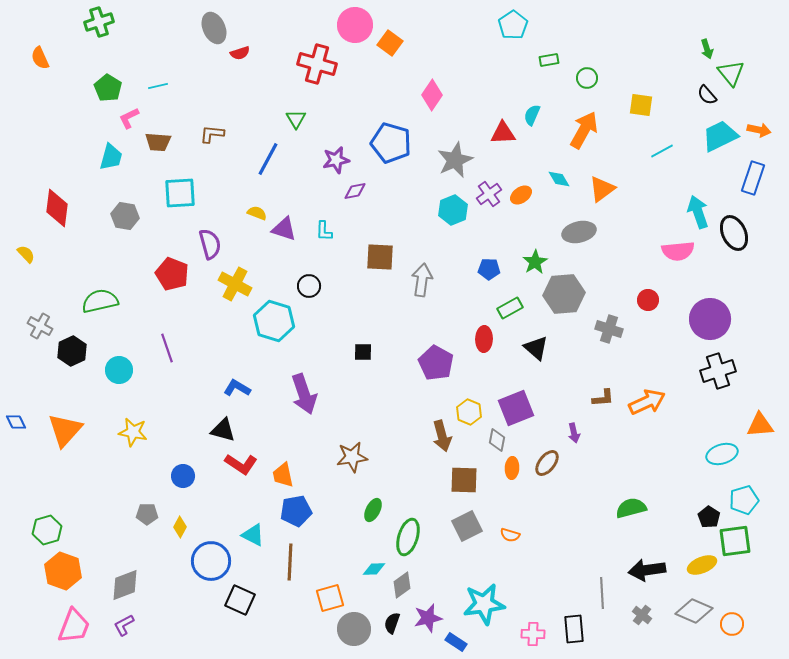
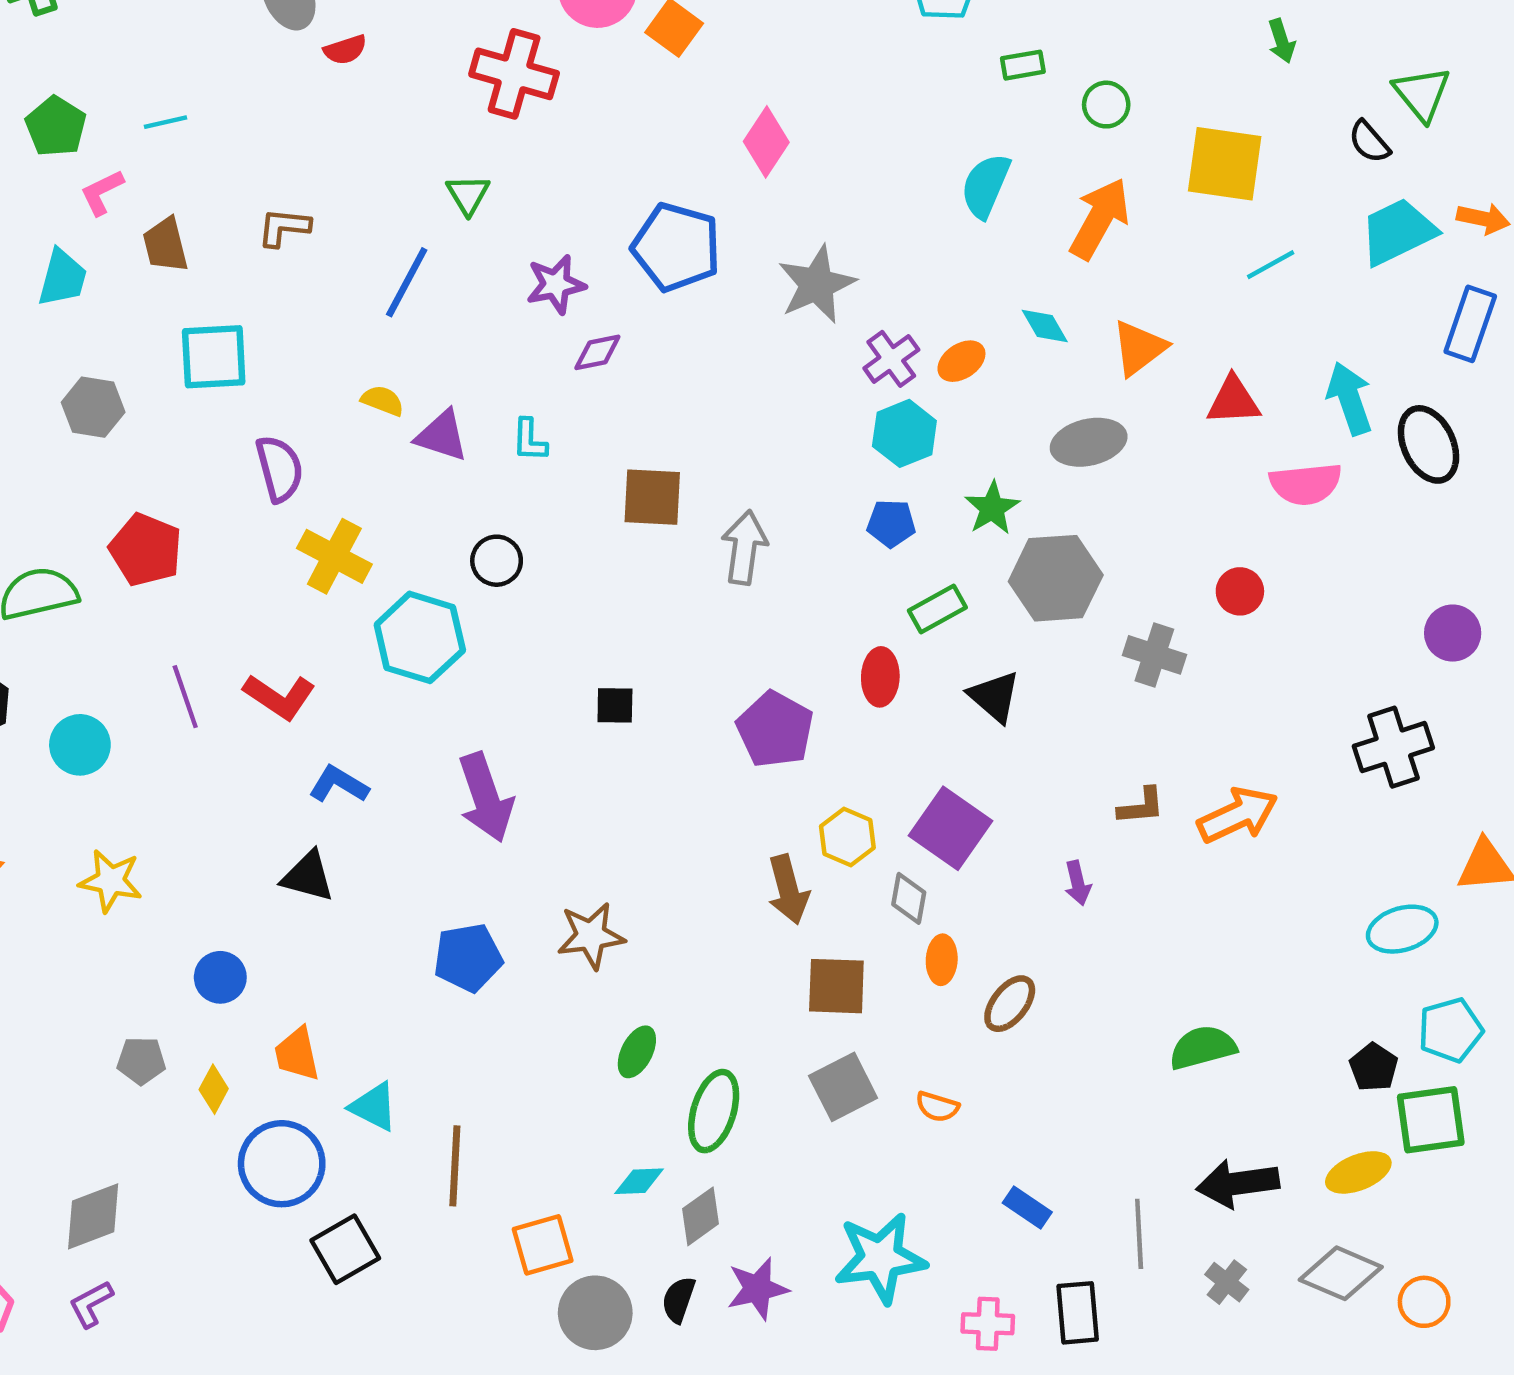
green arrow: (707, 49) -> (1282, 41), moved
yellow square: (641, 105) -> (1225, 164), size x1.5
cyan semicircle: (532, 115) -> (986, 186), size x1.4
red triangle: (503, 133) -> (1233, 401), moved
brown trapezoid: (158, 142) -> (165, 245), turned 72
cyan hexagon: (453, 210) -> (904, 433), moved
red pentagon: (172, 274) -> (146, 550), moved
purple circle: (710, 319) -> (1453, 633), moved, size x0.6
purple square: (516, 408) -> (950, 828), turned -33
brown ellipse: (547, 463) -> (1010, 1004), moved
red L-shape: (241, 464) -> (279, 697), moved
orange trapezoid: (283, 475) -> (297, 1054), moved
blue pentagon: (296, 511) -> (468, 958), moved
black square: (240, 600) -> (345, 1249), turned 36
blue rectangle: (456, 642) -> (1027, 1208), moved

